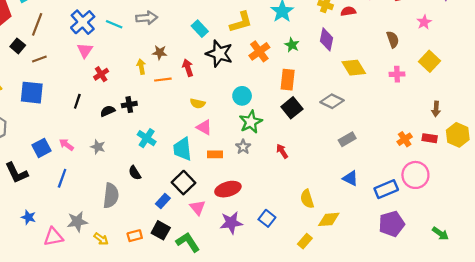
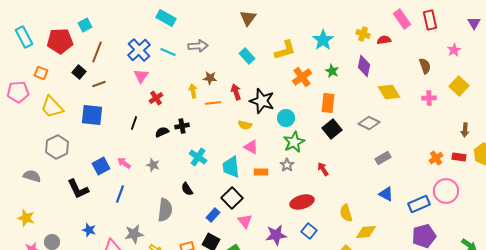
black star: (219, 54) -> (262, 101), moved
red ellipse: (228, 189) -> (302, 202), moved

